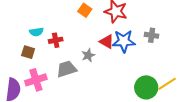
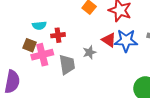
gray trapezoid: (67, 69) -> (67, 65), turned 95
pink cross: (36, 80) -> (42, 55), moved

